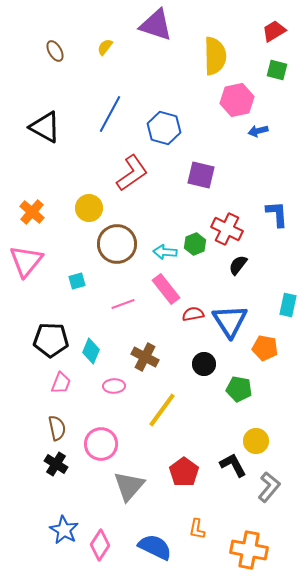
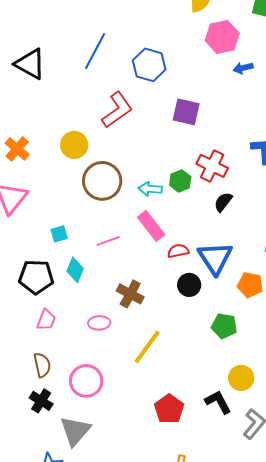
cyan square: (77, 281) -> (59, 234), moved
cyan diamond: (91, 351) -> (75, 270), moved
black circle: (204, 364) -> (189, 285), moved
gray triangle: (129, 486) -> (75, 431), moved

